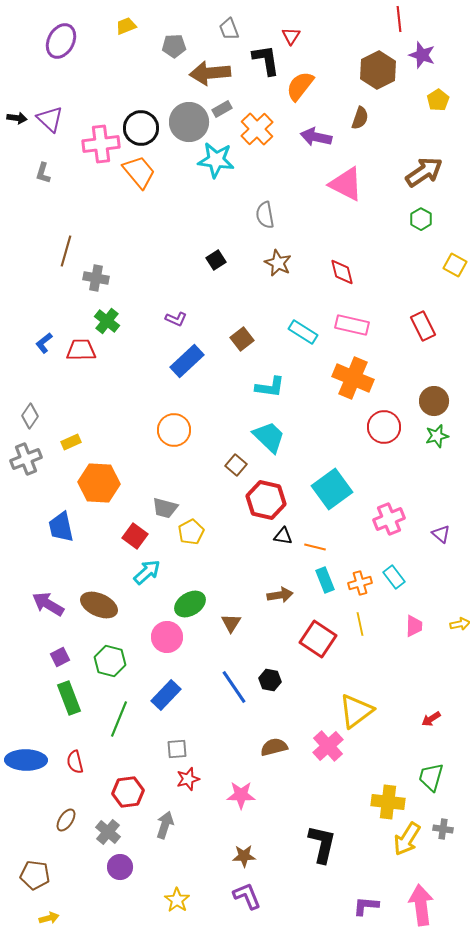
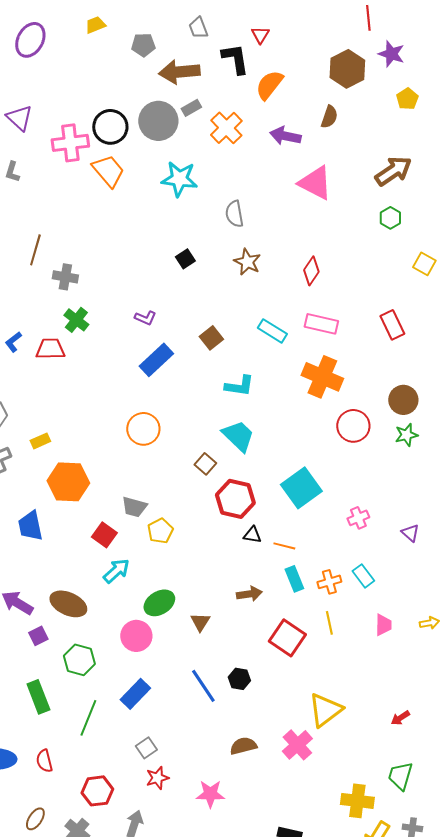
cyan star: (216, 160) -> (179, 179), moved
red diamond: (342, 272) -> (311, 271), turned 48
pink cross: (389, 519) -> (358, 518), size x0.7
purple square: (60, 657) -> (38, 636), moved
gray square: (177, 749) -> (146, 748), turned -30

